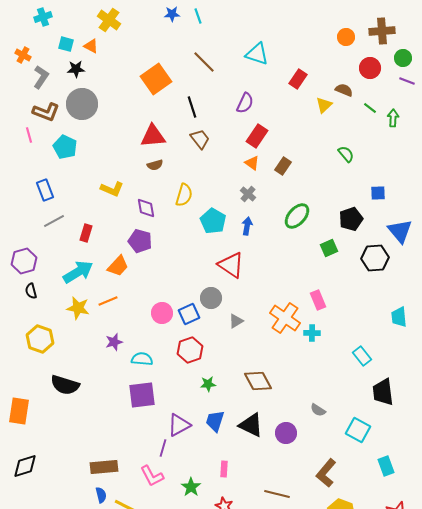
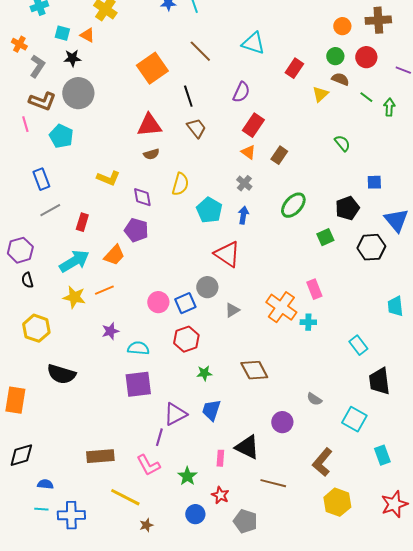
green circle: (403, 58) -> (335, 56), moved
black triangle: (251, 425) -> (247, 447), moved
blue semicircle: (101, 495) -> (45, 484), moved, turned -70

